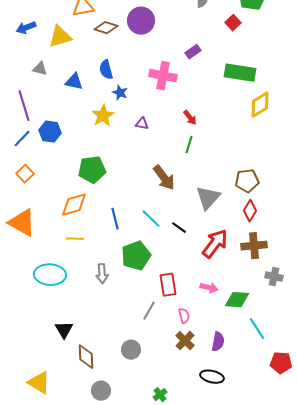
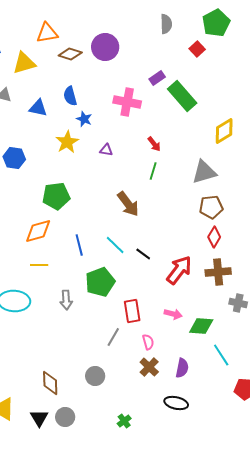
green rectangle: (240, 73) -> (182, 96), moved, turned 40
gray triangle: (208, 198) -> (204, 172), moved, turned 32
black triangle: (64, 330) -> (39, 418), moved

